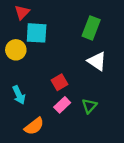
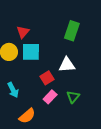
red triangle: (22, 12) -> (23, 32), moved
cyan square: (37, 33) -> (31, 52), moved
white triangle: (97, 61) -> (67, 65), moved, turned -36

